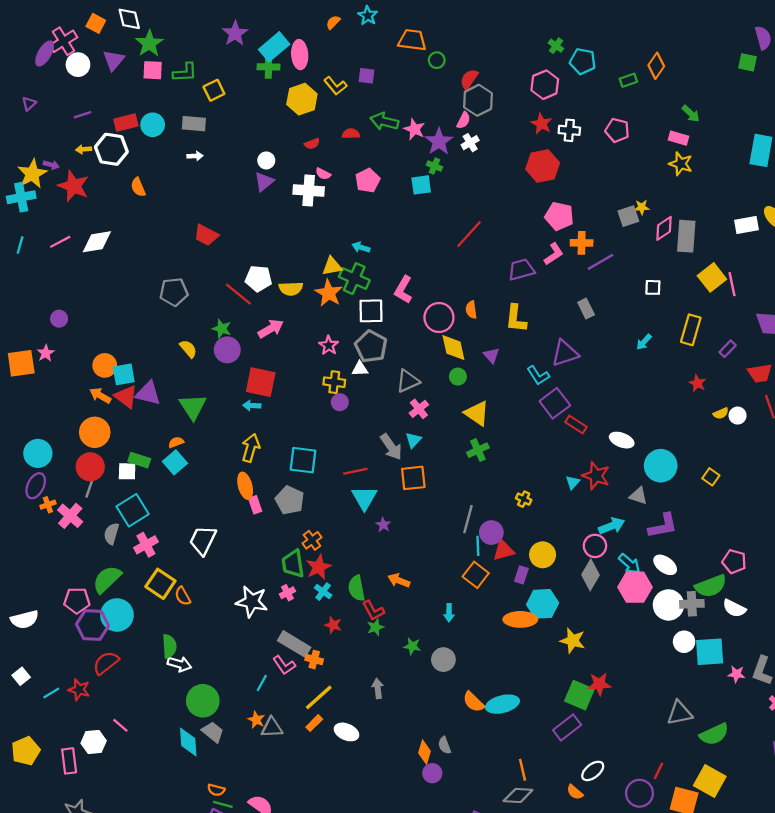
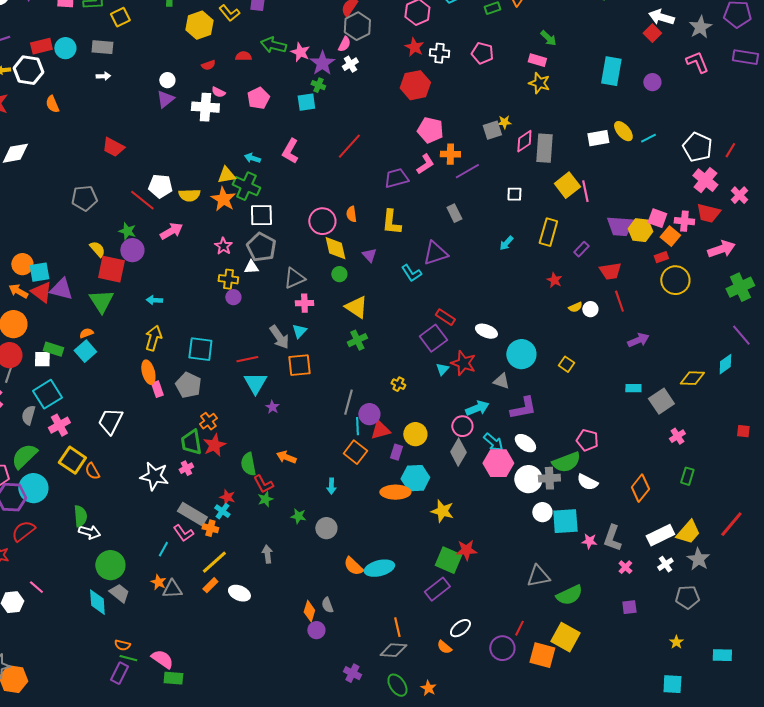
pink L-shape: (403, 290) -> (290, 151), moved
red square: (261, 382) -> (111, 269), moved
purple square: (555, 403) -> (433, 338), moved
pink cross: (419, 409) -> (304, 303), turned 36
cyan cross: (323, 592) -> (222, 511), moved

